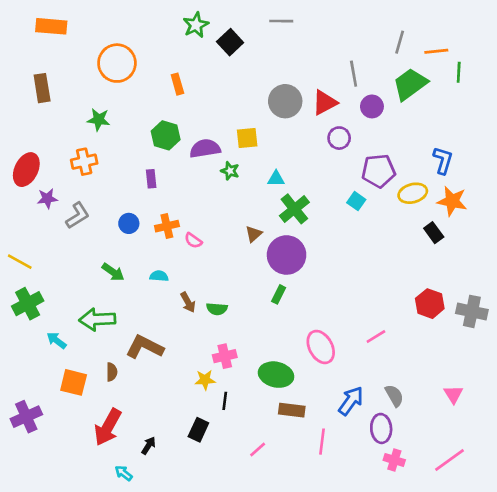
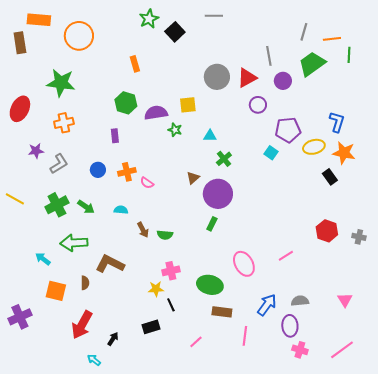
orange circle: (117, 63) -> (79, 36), moved
brown rectangle: (42, 88) -> (20, 43), moved
green star: (99, 120) -> (61, 83), moved, size x1.6
red ellipse: (26, 170) -> (20, 109), moved
green cross: (294, 209) -> (224, 159), size x0.7
green cross: (28, 304) -> (57, 205), moved
gray cross: (472, 311) -> (359, 237), size x0.6
gray semicircle: (394, 396) -> (300, 301), turned -66
black line: (225, 401) -> (171, 305), turned -32
black rectangle: (198, 430) -> (151, 327), turned 48

